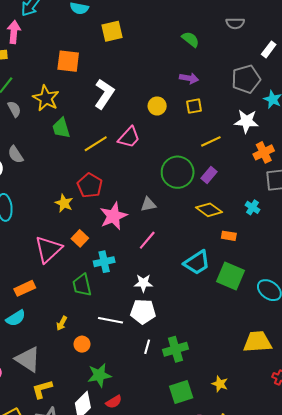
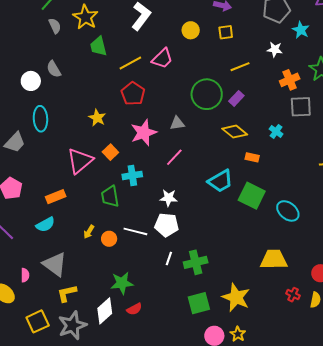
white star: (246, 121) -> (275, 49), size x0.7
red pentagon: (90, 185) -> (133, 94), moved
orange circle: (82, 344) -> (109, 239), moved
yellow star: (220, 384) -> (236, 297), size x1.8

